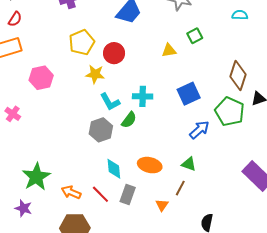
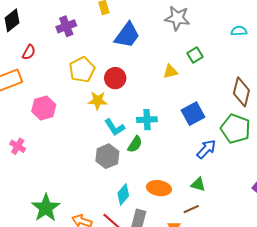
red semicircle: (15, 19) -> (29, 52), moved
cyan diamond: (114, 169) -> (123, 194), turned 50
brown line: (180, 188) -> (191, 209), turned 42

